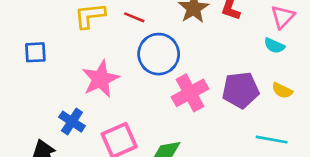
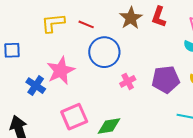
pink cross: (190, 93) -> (128, 81), size x0.6
blue cross: (72, 122) -> (36, 86), moved

